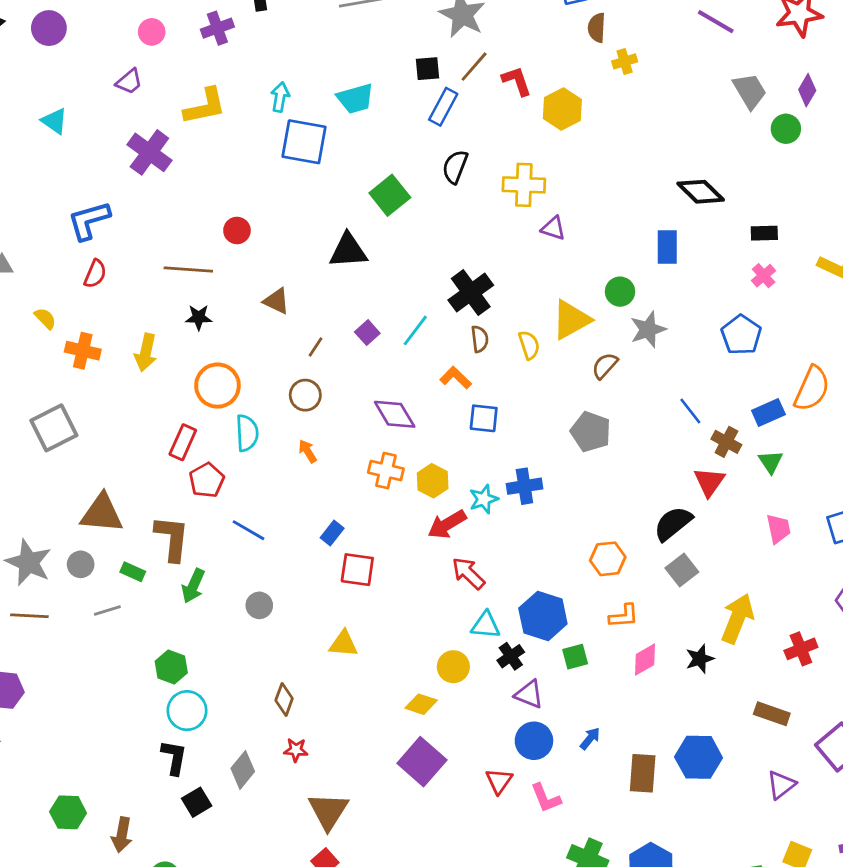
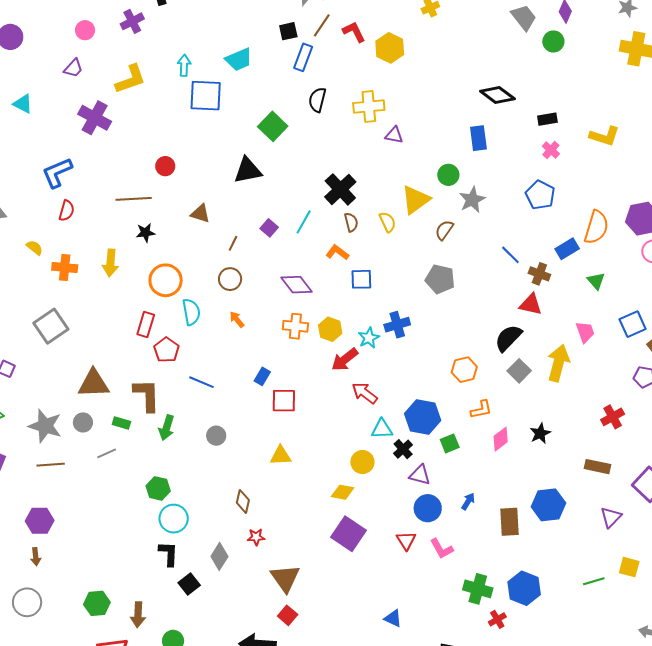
green triangle: (771, 462) -> (596, 281), moved
red triangle: (709, 482) -> (531, 304), turned -45
yellow arrow: (737, 618) -> (558, 363), moved

